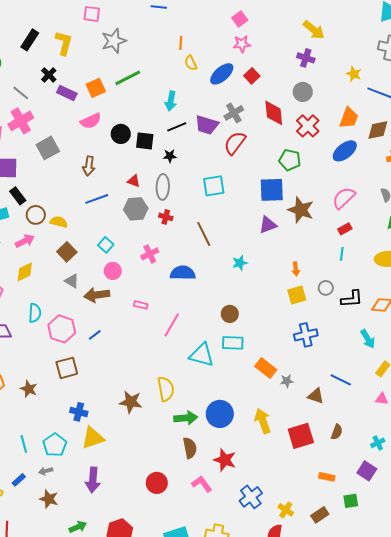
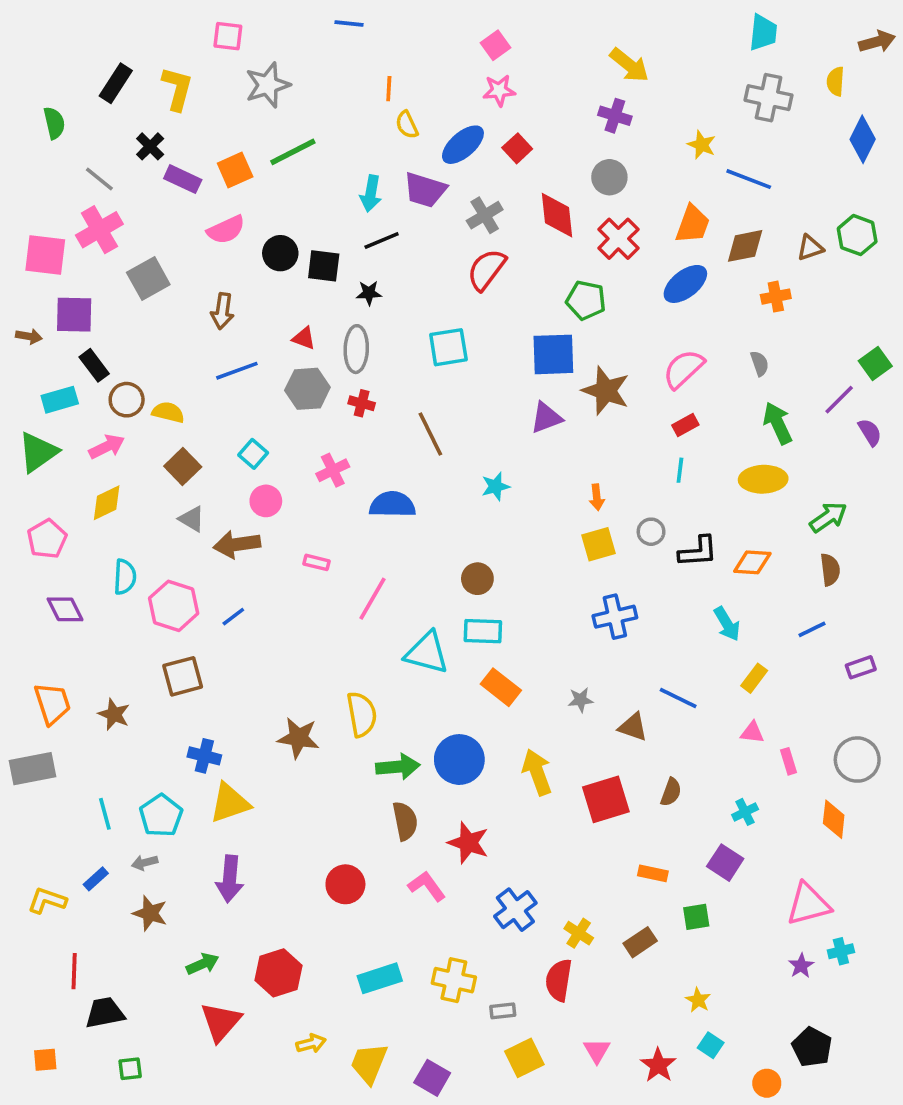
purple trapezoid: (207, 125) -> (425, 190), moved
orange rectangle: (266, 368) -> (501, 687), moved

